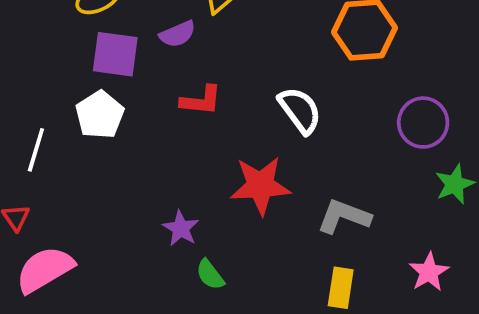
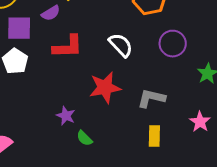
red L-shape: (201, 100) -> (68, 47), size x1.4
purple circle: (423, 123) -> (173, 44), moved

